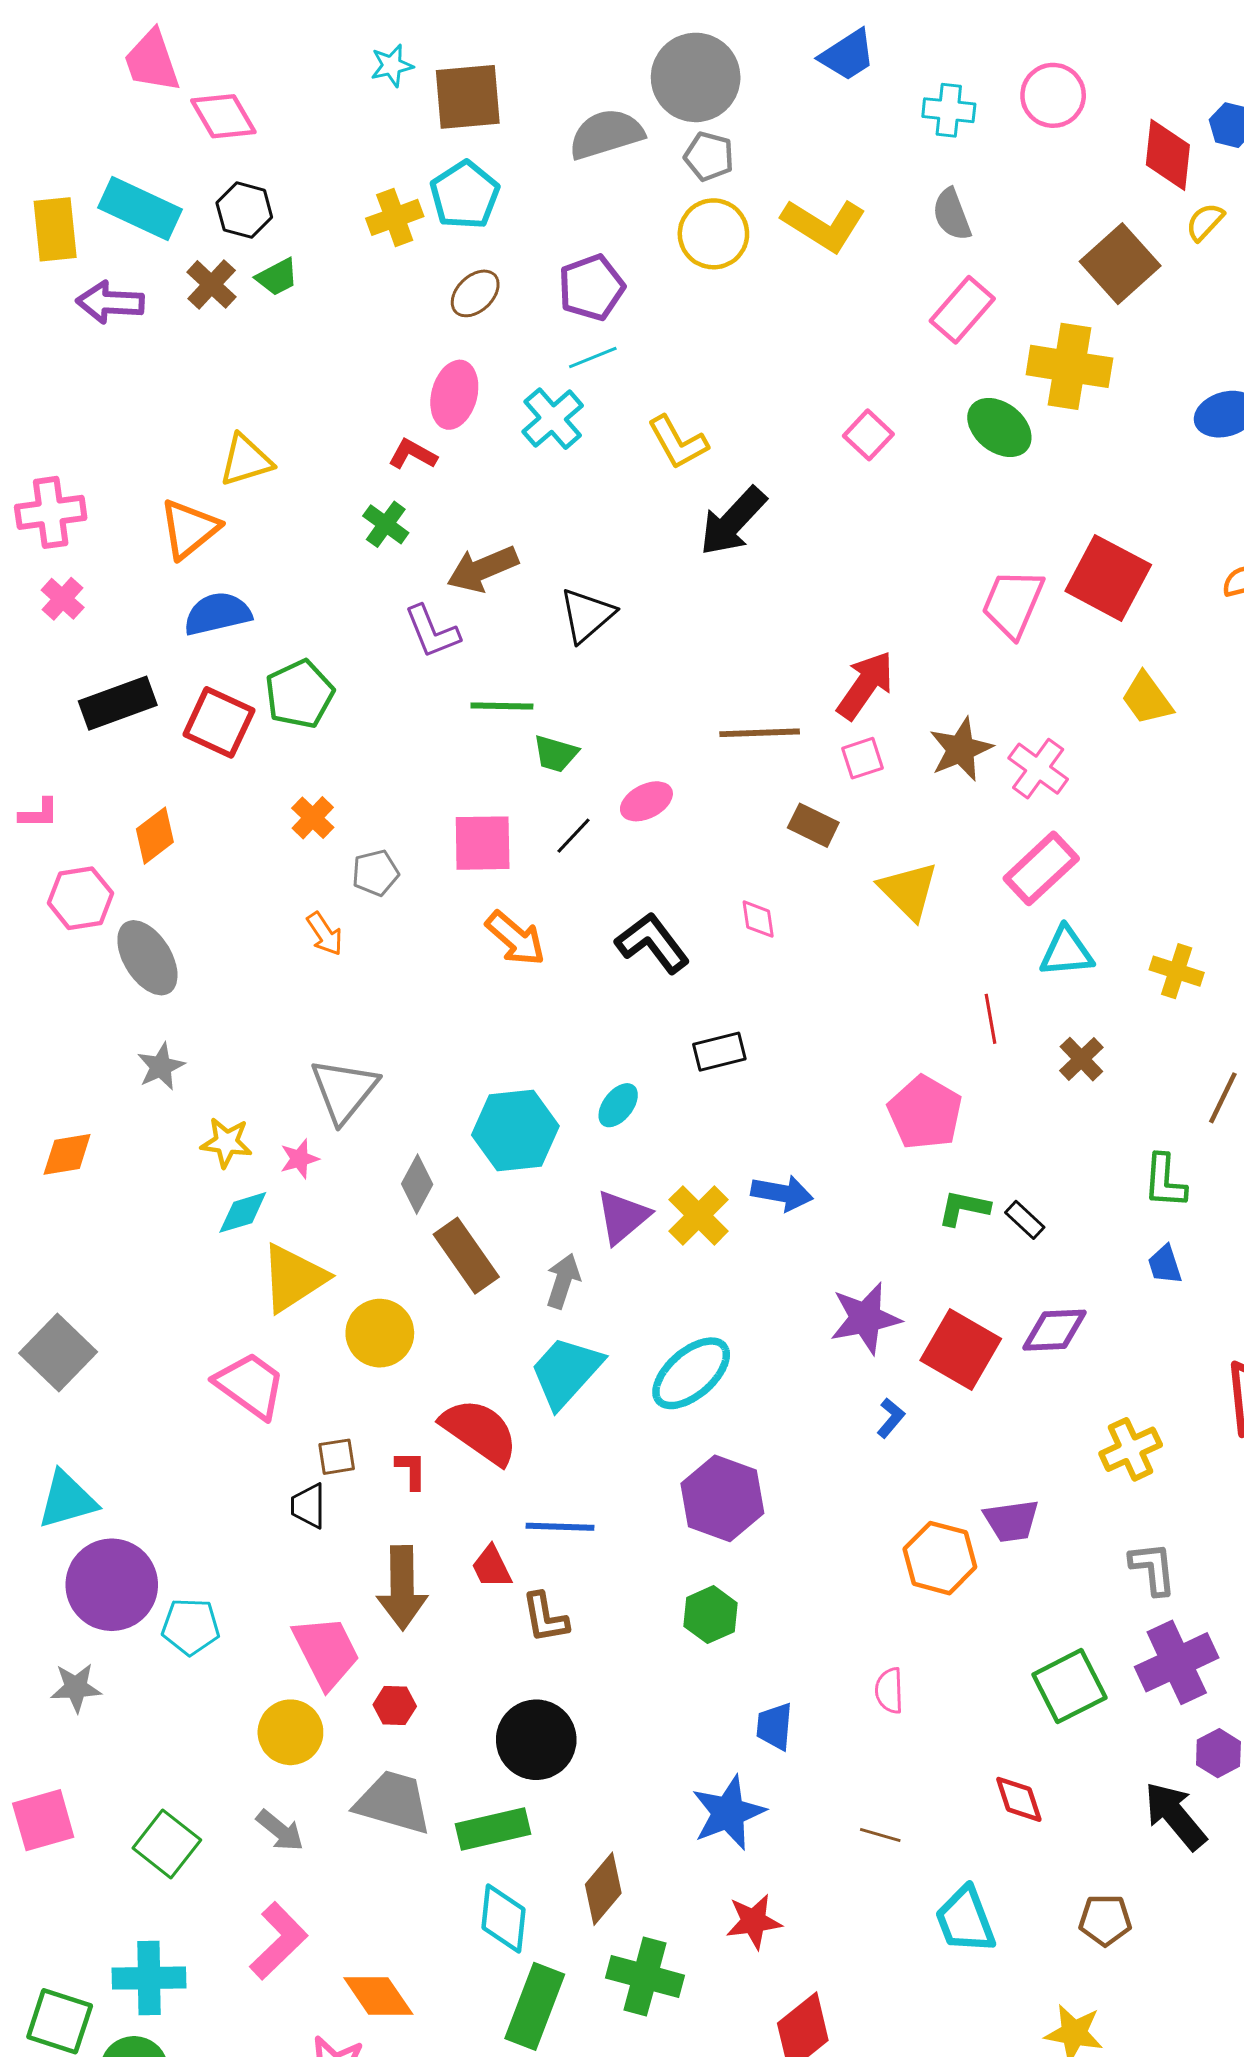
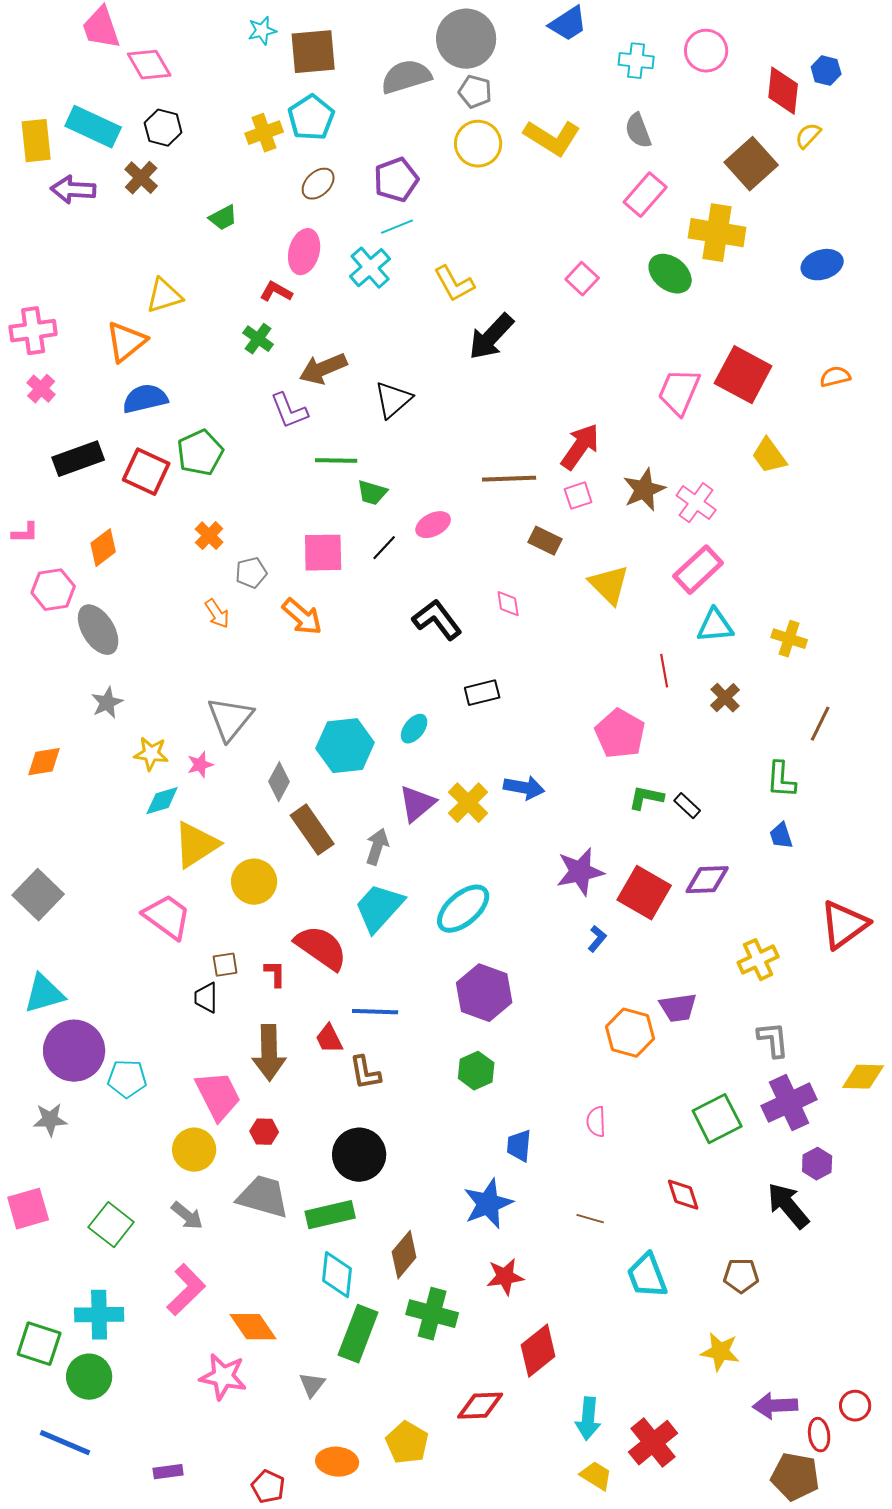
green trapezoid: (277, 277) -> (223, 218), moved
orange arrow: (515, 938) -> (302, 617), moved

